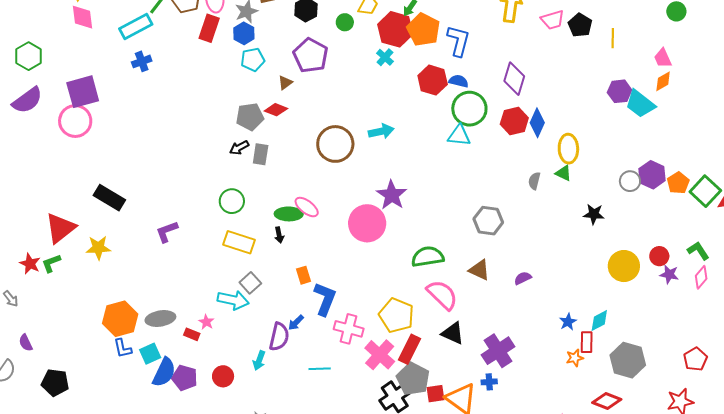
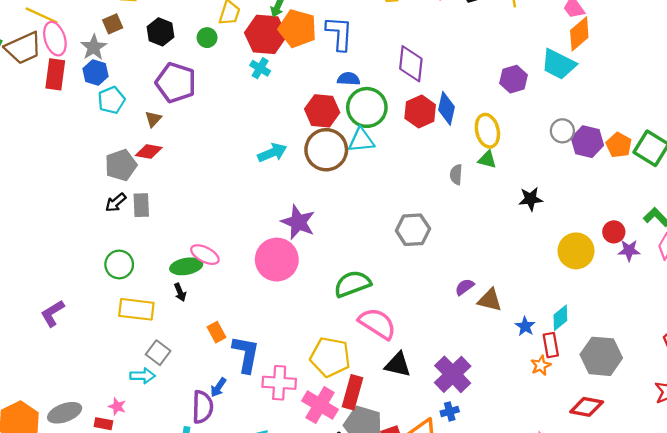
red hexagon: (433, 80) -> (322, 111), moved
orange diamond: (663, 81) -> (579, 34), size x1.4
purple hexagon: (620, 91) -> (514, 79), moved
brown circle: (335, 144) -> (326, 150), moved
gray circle: (630, 181) -> (562, 131), moved
brown triangle: (479, 270) -> (490, 300), moved
cyan arrow: (233, 300) -> (143, 376), size x0.7

